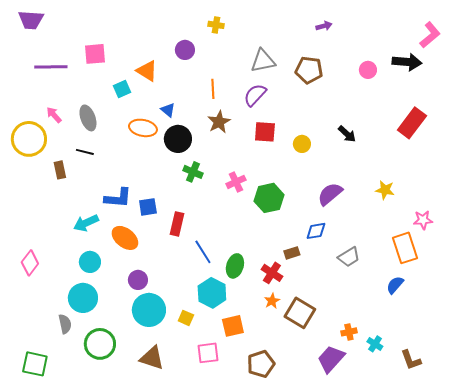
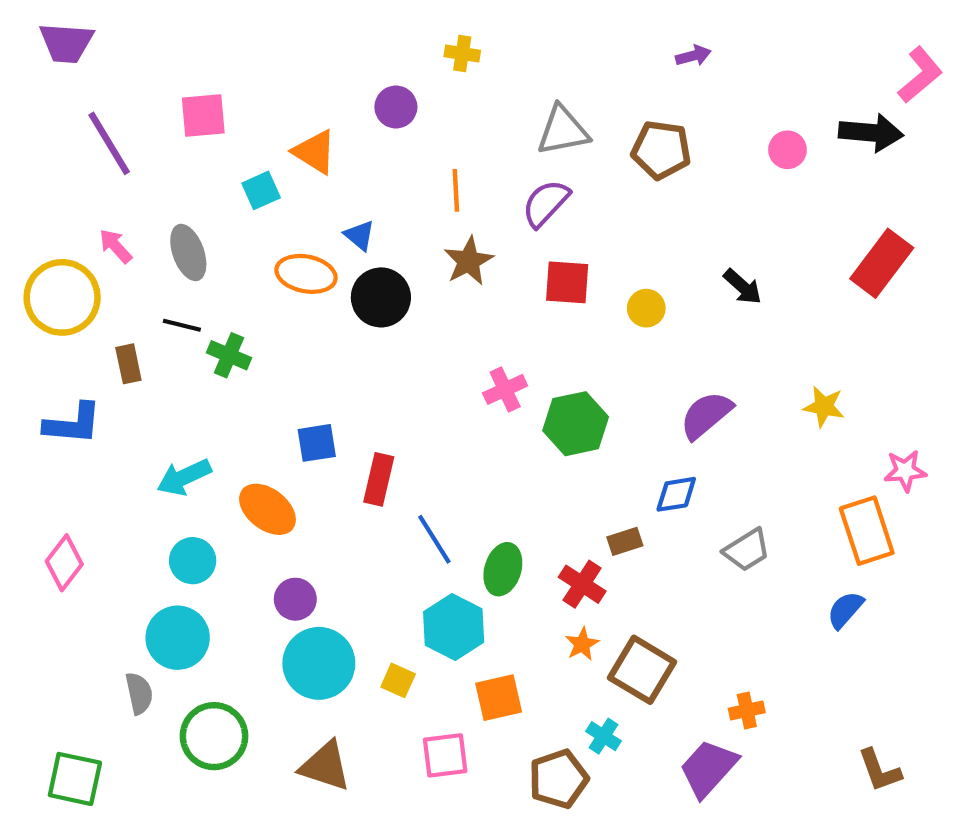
purple line: (51, 67) -> (109, 143), turned 60
green cross: (193, 172) -> (229, 355), moved
blue L-shape: (118, 198) -> (73, 424), moved
cyan cross: (375, 344) -> (603, 736), moved

